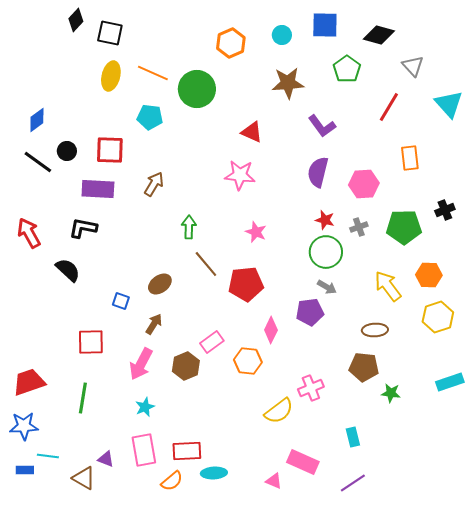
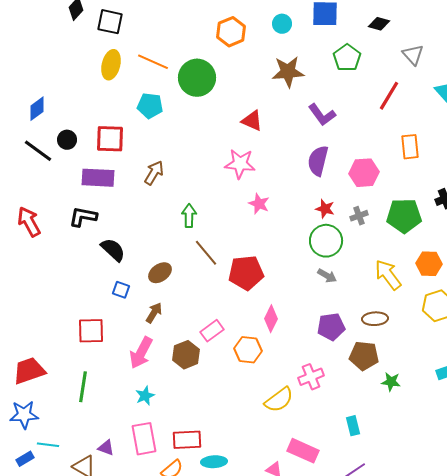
black diamond: (379, 35) -> (379, 24), size x0.7
pink star: (256, 232) -> (259, 204), moved
black semicircle: (68, 270) -> (113, 250), moved
purple pentagon: (310, 312) -> (331, 327), moved
blue rectangle: (25, 470) -> (25, 459), turned -30

